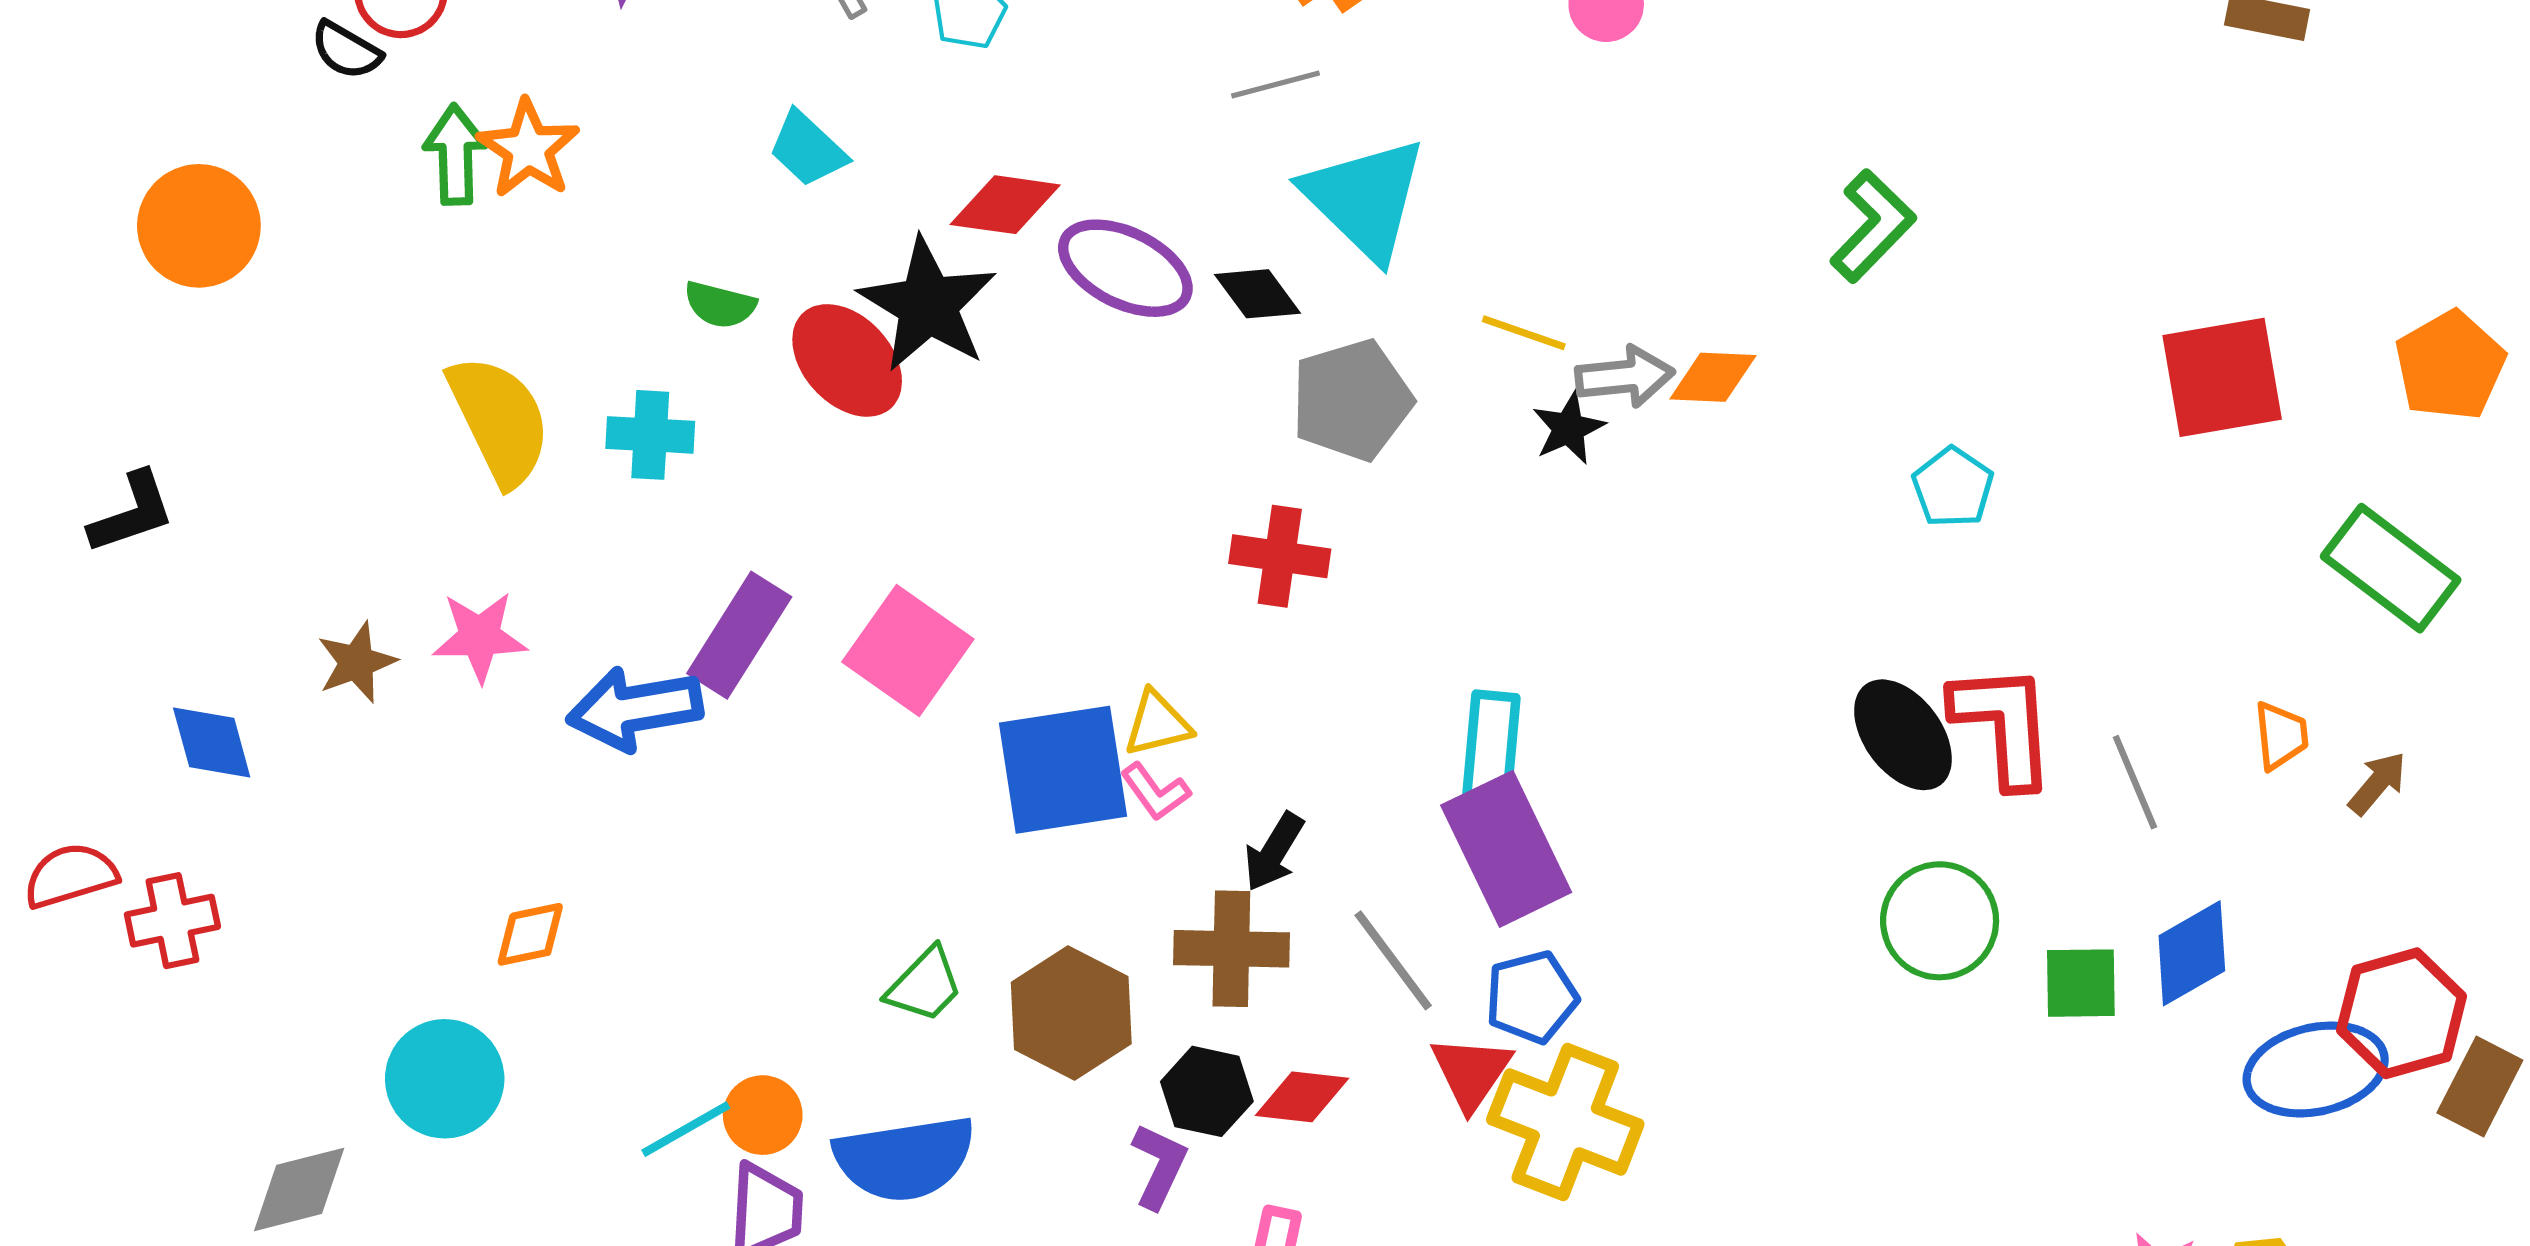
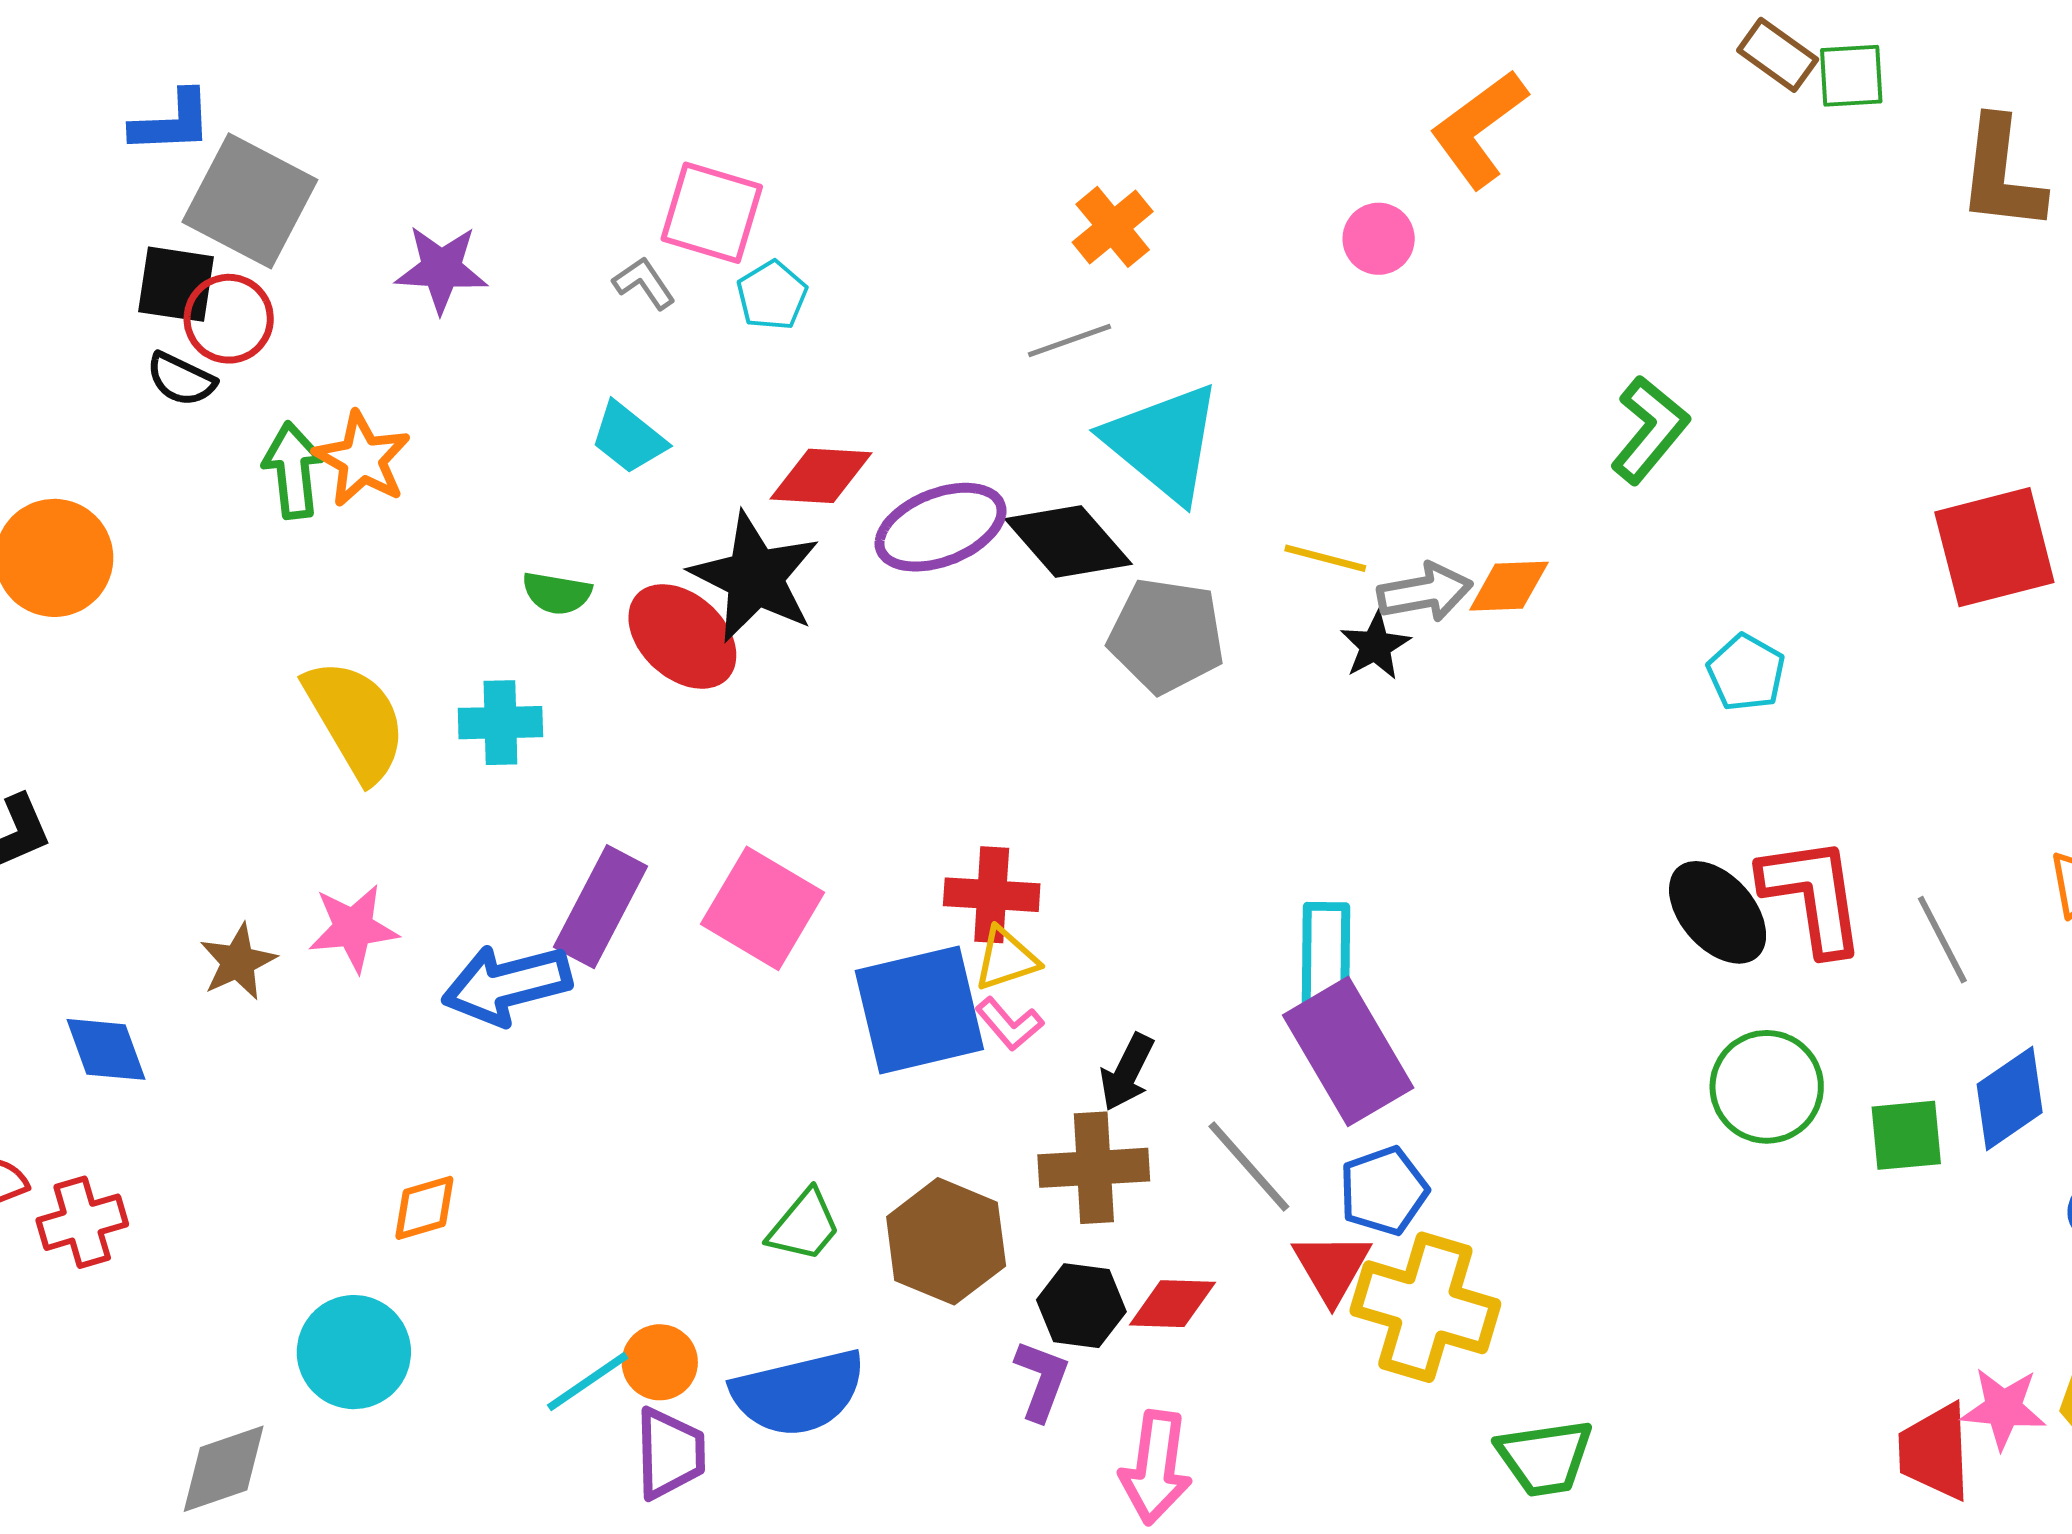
purple ellipse: (1125, 268) -> (941, 527), turned -43
black diamond: (1257, 294) -> (1068, 542), size x1.5
gray pentagon: (1352, 400) -> (1166, 636), turned 30
red cross: (1280, 556) -> (992, 895), moved

